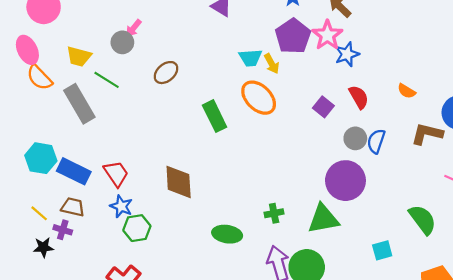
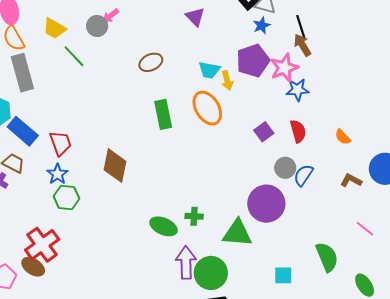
brown ellipse: (166, 73) -> (151, 62), moved
gray rectangle: (79, 104) -> (22, 73), moved
brown L-shape: (427, 134) -> (351, 180), size x0.7
green ellipse: (227, 234) -> (164, 226), moved

